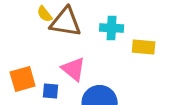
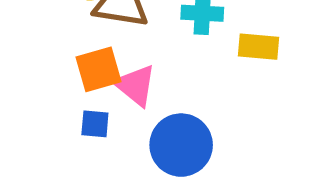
orange square: (23, 79) -> (98, 69), moved

